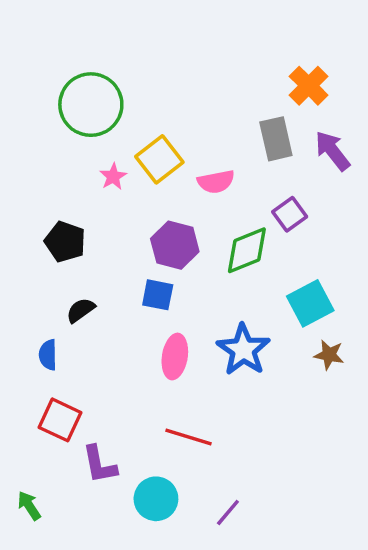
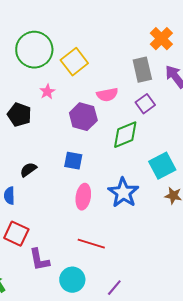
yellow square: (159, 159) -> (74, 62), moved
purple square: (290, 214) -> (145, 104), moved
black pentagon: (65, 242) -> (19, 115), moved
purple hexagon: (175, 245) -> (83, 117), moved

